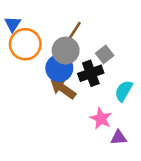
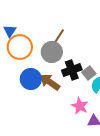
gray square: (105, 54) -> (89, 73), moved
blue circle: (59, 68) -> (31, 79), moved

